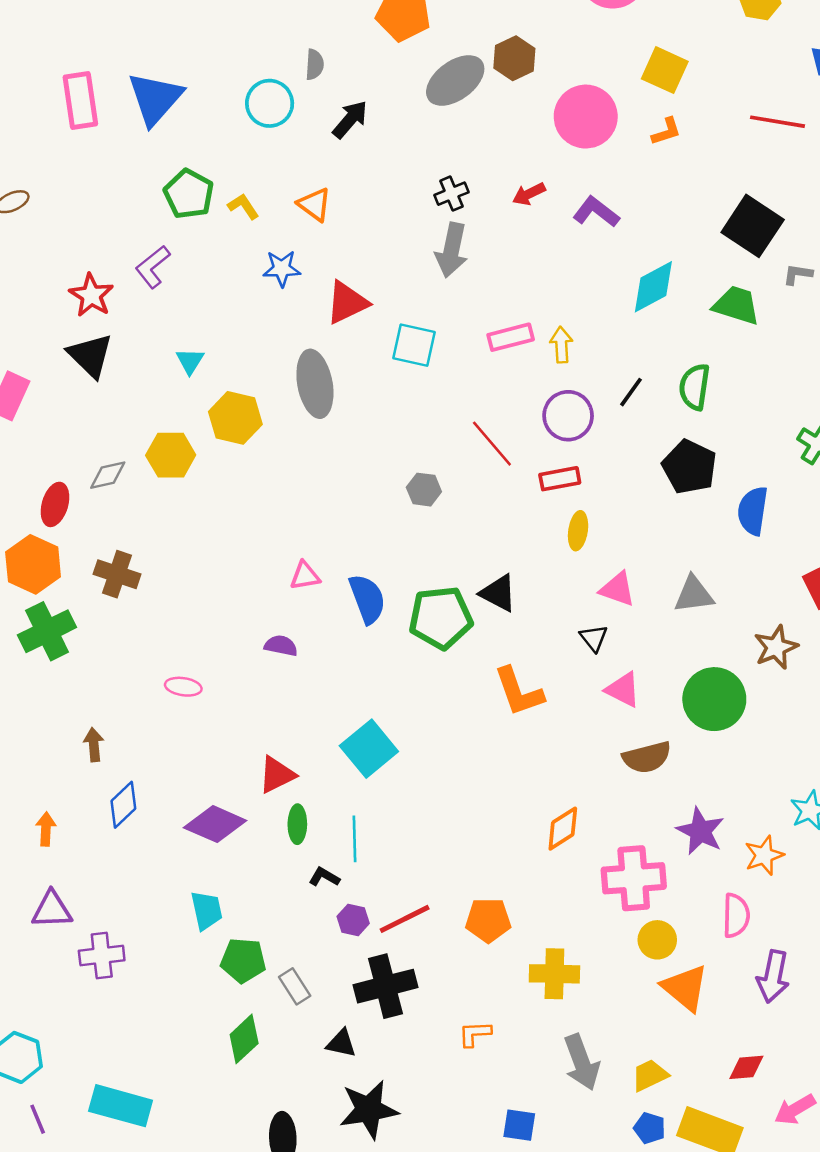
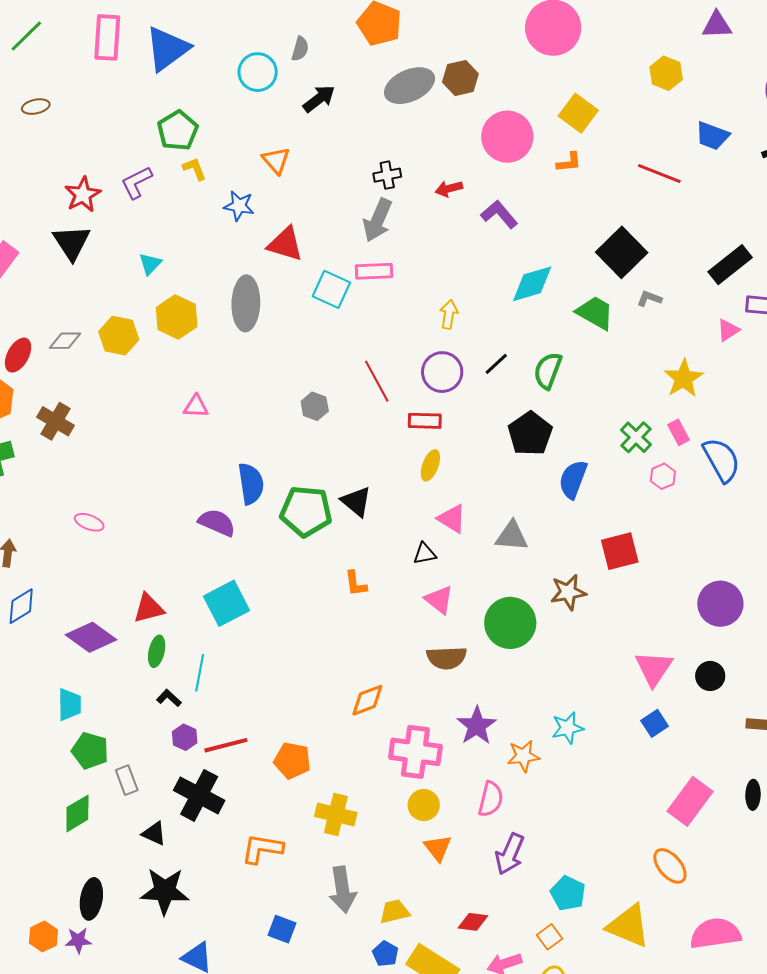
yellow L-shape: (243, 206) -> (195, 169), moved
red triangle: (347, 303) -> (285, 244), turned 30
pink rectangle: (511, 337) -> (374, 271), moved
pink triangle: (305, 576) -> (196, 406), moved
black triangle: (594, 638) -> (425, 554), turned 45
purple semicircle: (281, 646) -> (217, 523), moved, size x1.4
orange L-shape: (519, 692) -> (356, 584), size x0.6
black cross: (385, 986) -> (199, 795), turned 30
orange triangle: (685, 988) -> (438, 848), size x0.7
orange L-shape: (475, 1034) -> (262, 849), size x1.5

